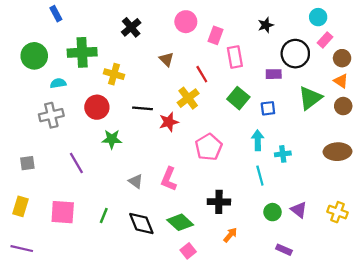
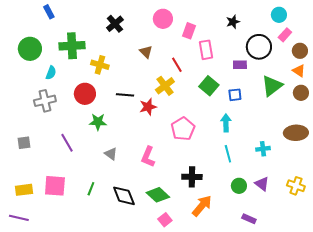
cyan semicircle: (58, 83) -> (51, 73), turned 120
cyan cross: (283, 154) -> (263, 149), moved
gray triangle: (136, 181) -> (111, 154), moved
yellow rectangle: (21, 206) -> (24, 190), moved, turned 66
orange arrow: (230, 235) -> (202, 206), size x1.6

